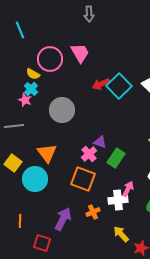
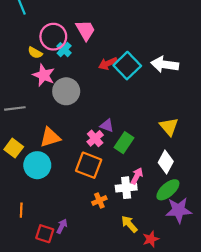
cyan cross: (31, 89) -> (64, 50), moved
pink star: (25, 100) -> (44, 75), moved, size x1.5
orange triangle: (47, 153) -> (50, 137), turned 50
purple arrow: (63, 219) -> (62, 226), moved, size x0.6

